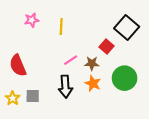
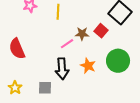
brown star: (92, 63) -> (82, 34), moved
gray square: (33, 96) -> (45, 88), moved
yellow star: (13, 98) -> (15, 88), moved

